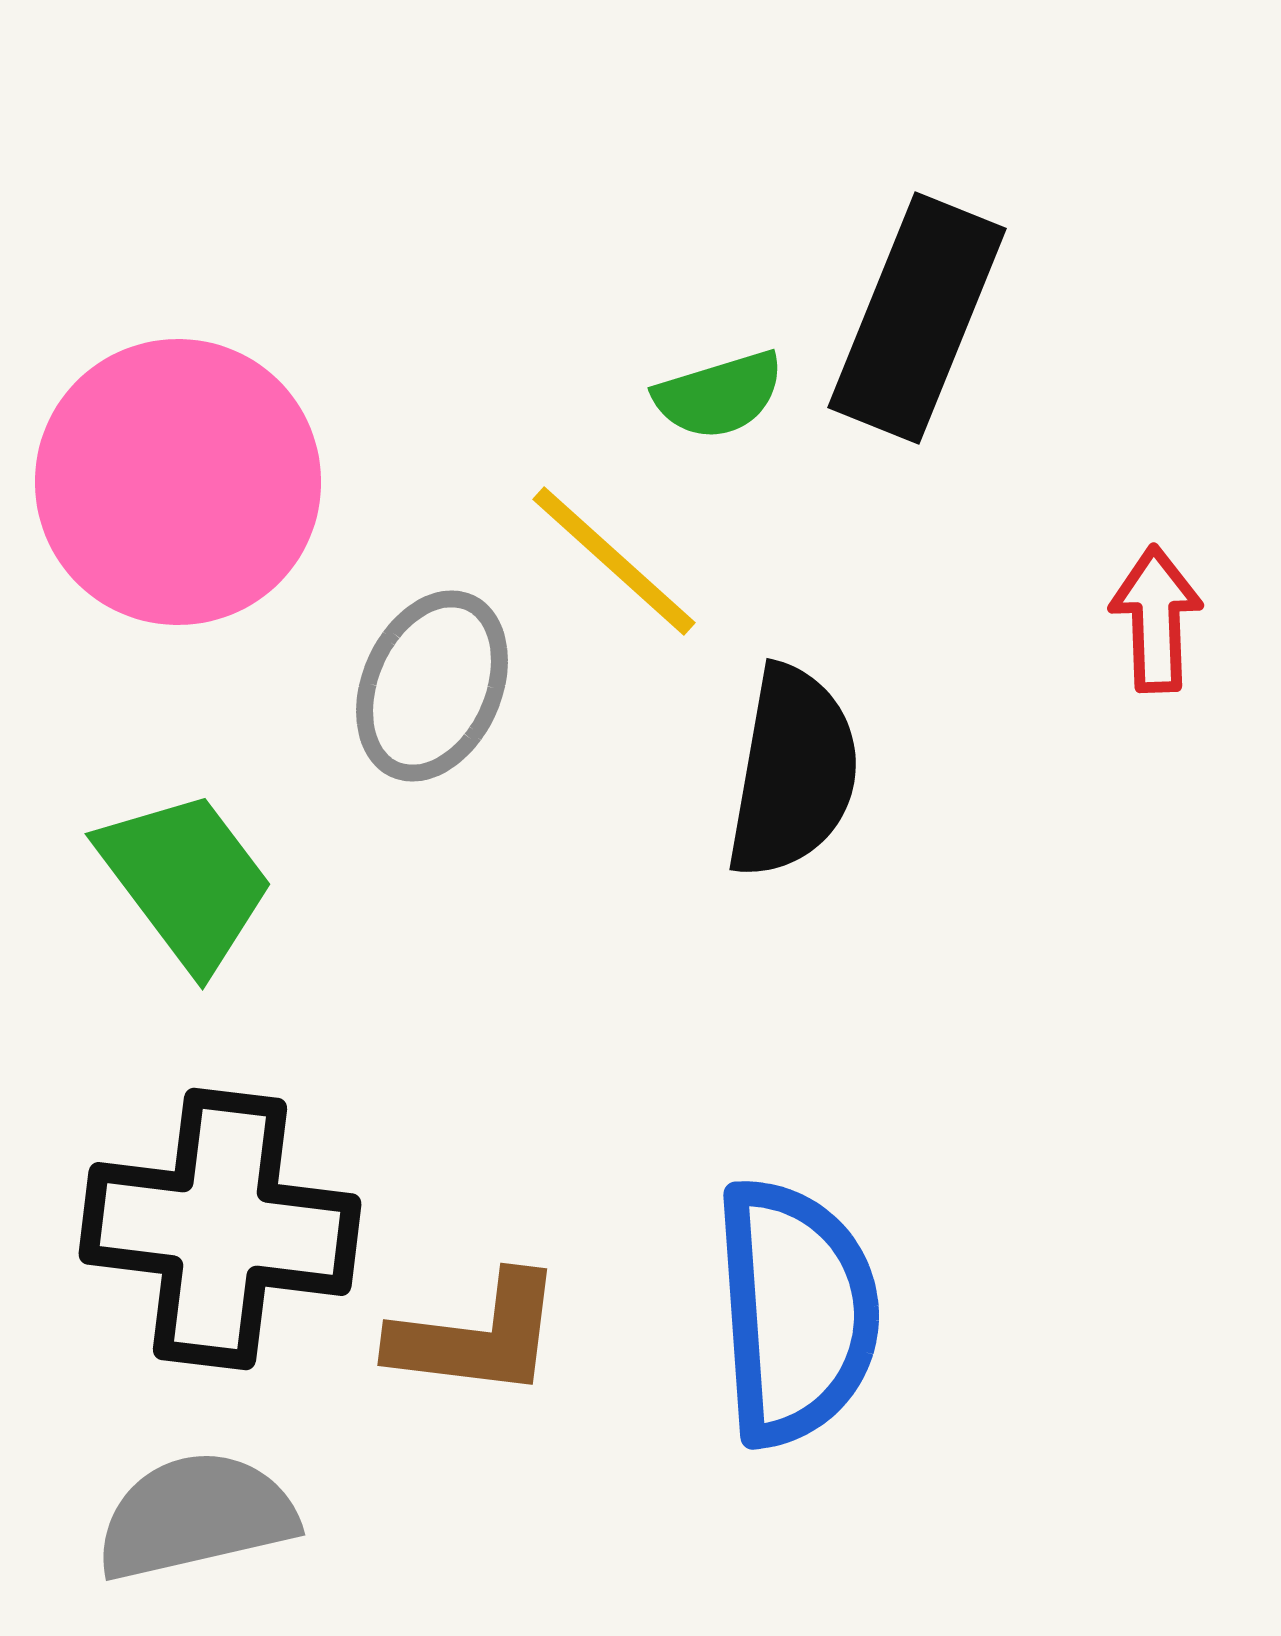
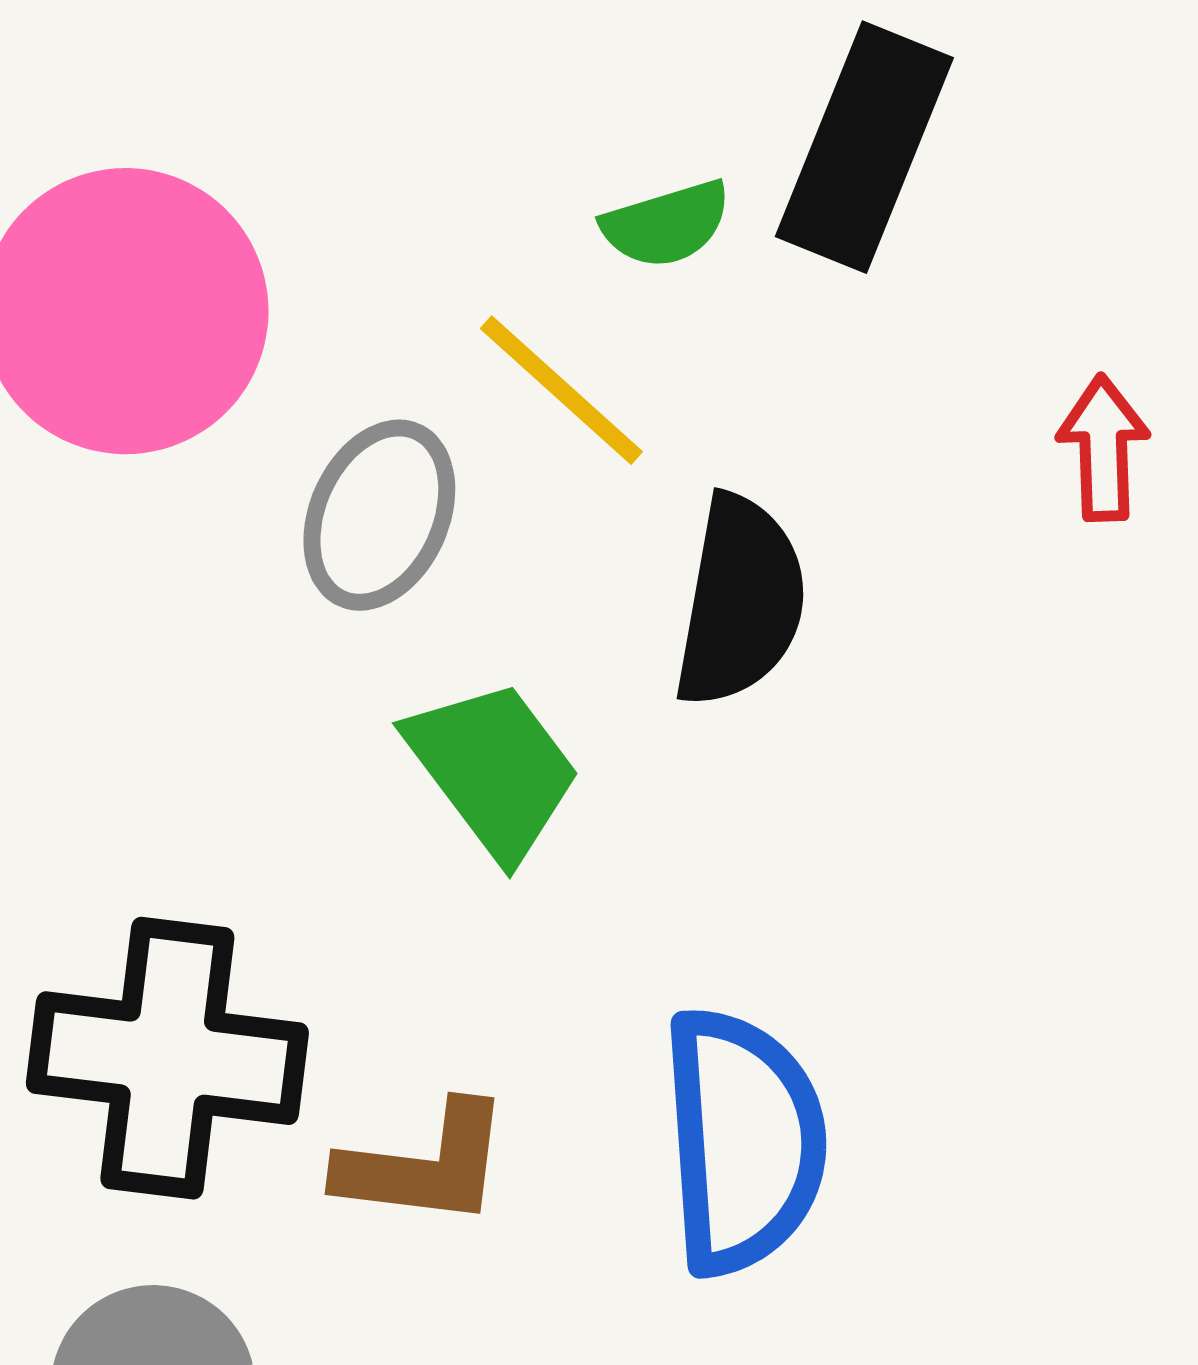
green trapezoid: (186, 880) -> (493, 769), moved

